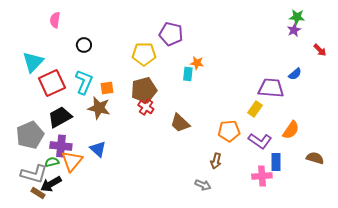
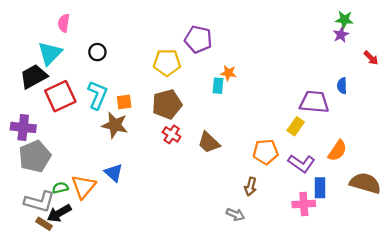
cyan triangle: (33, 62) -> (50, 53), moved
blue semicircle: (295, 74) -> (342, 86), turned 128
red cross: (146, 107) -> (172, 134), moved
black trapezoid: (60, 117) -> (34, 76), moved
purple cross: (61, 146) -> (23, 127), moved
brown semicircle: (315, 158) -> (365, 183), size x1.5

